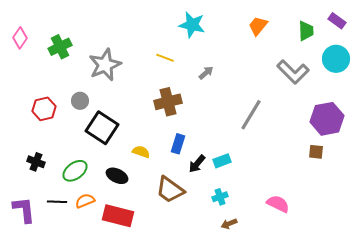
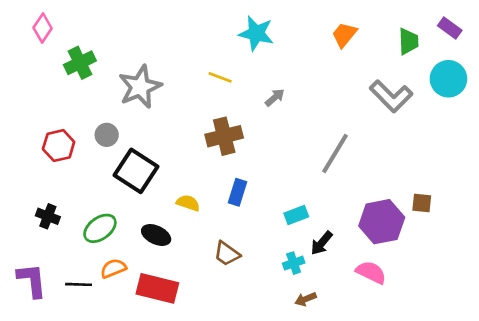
pink diamond: (20, 38) -> (43, 28), moved
purple hexagon: (327, 119) -> (382, 222), moved
black arrow: (197, 164) -> (322, 243), moved
brown trapezoid: (170, 190) -> (227, 254), size x0.7
black line: (57, 202) -> (79, 284), moved

